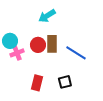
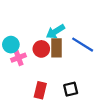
cyan arrow: (47, 16) -> (55, 32), moved
blue line: (76, 53) -> (83, 45), moved

